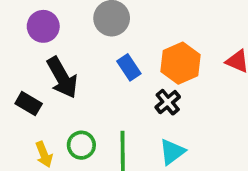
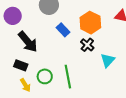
black rectangle: (29, 104) -> (21, 65), moved
cyan triangle: (172, 152) -> (108, 60), moved

